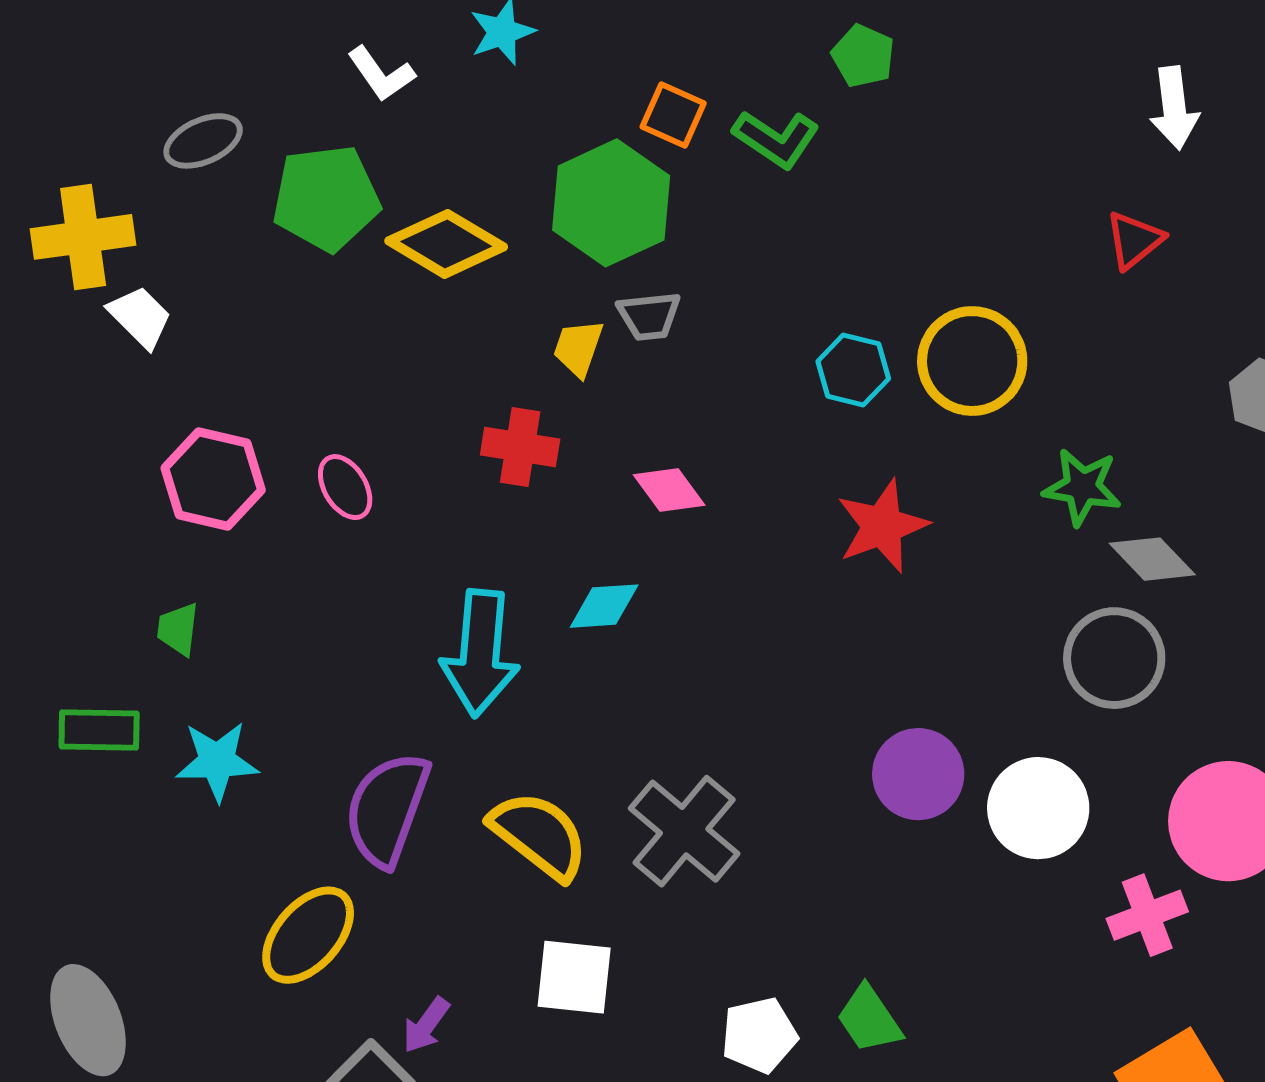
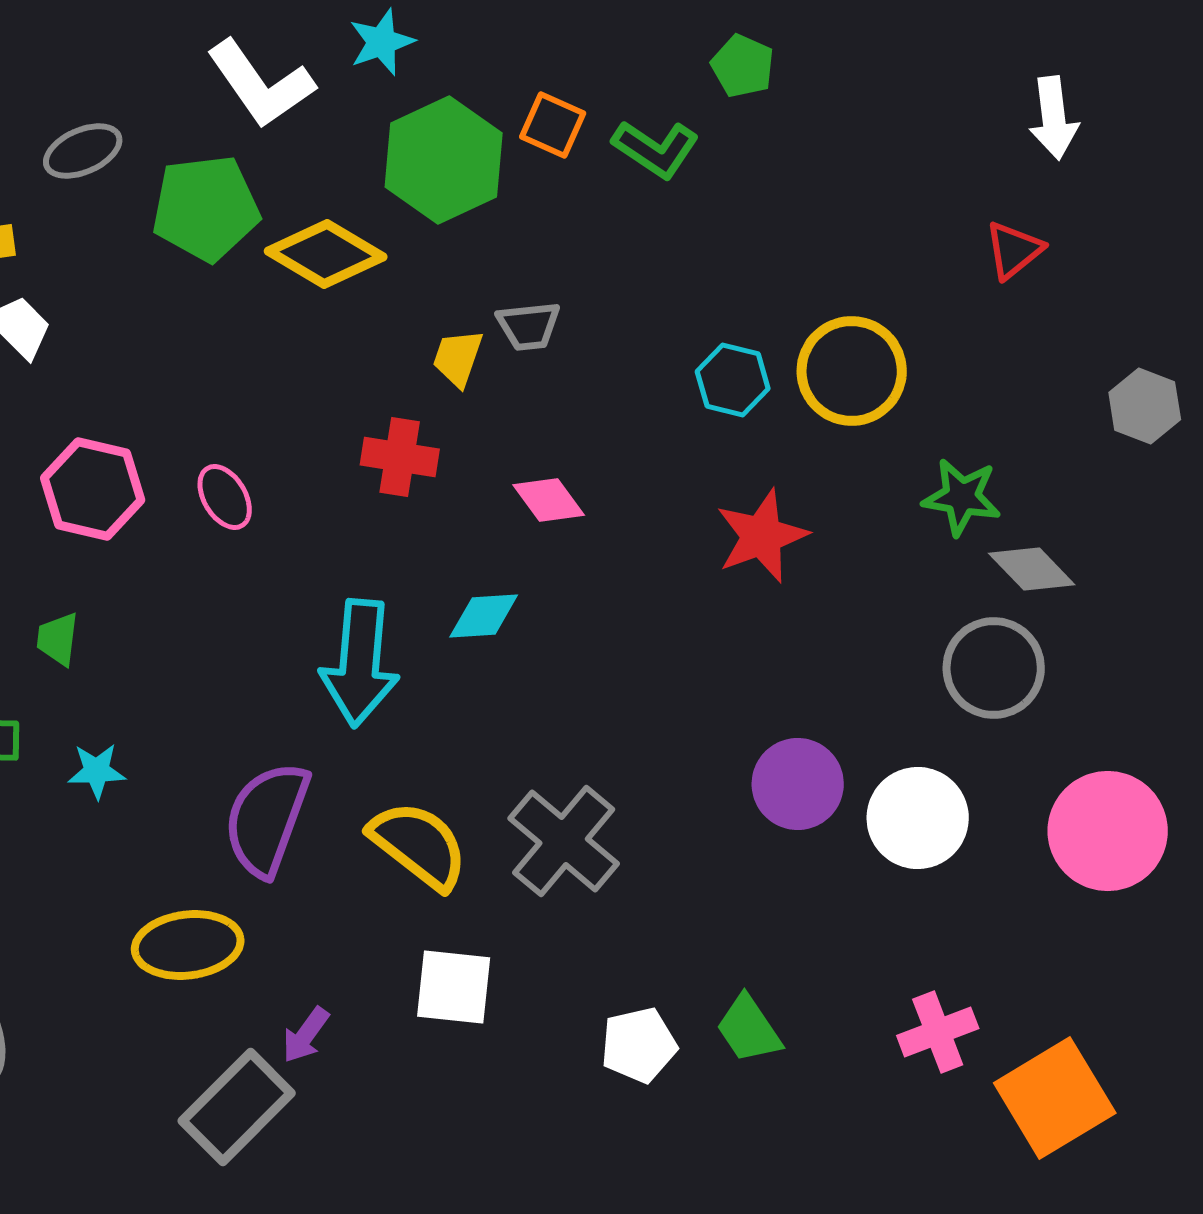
white L-shape: (381, 74) -> (261, 84), size x1.6
green hexagon: (611, 203) -> (444, 160), moved
cyan star: (217, 761) -> (97, 771), size x0.7
pink cross: (1147, 915) -> (938, 1032), moved
yellow ellipse: (308, 935) -> (188, 945), turned 42

